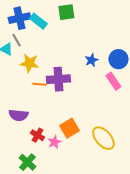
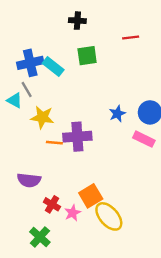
pink rectangle: (113, 81) -> (144, 139), turned -30
yellow ellipse: (103, 138) -> (109, 216), moved

